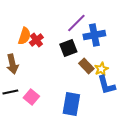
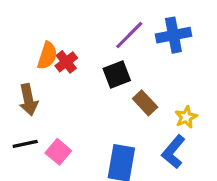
blue cross: (94, 35) -> (173, 35), moved
yellow star: (101, 69) -> (186, 117), moved
blue L-shape: (106, 85) -> (173, 152), moved, turned 55

